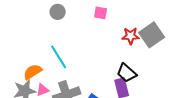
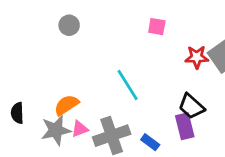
gray circle: (58, 12) -> (69, 25), moved
cyan line: (59, 57) -> (128, 85), moved

